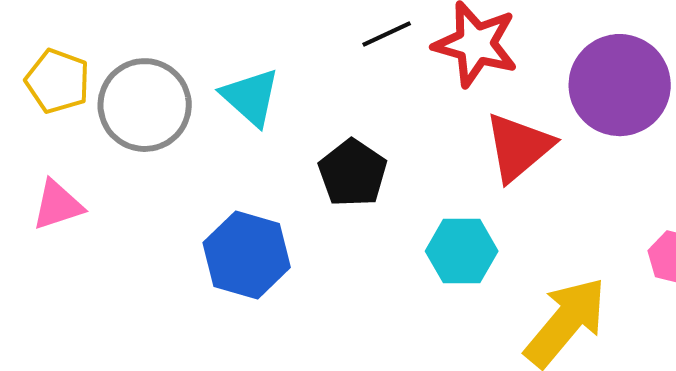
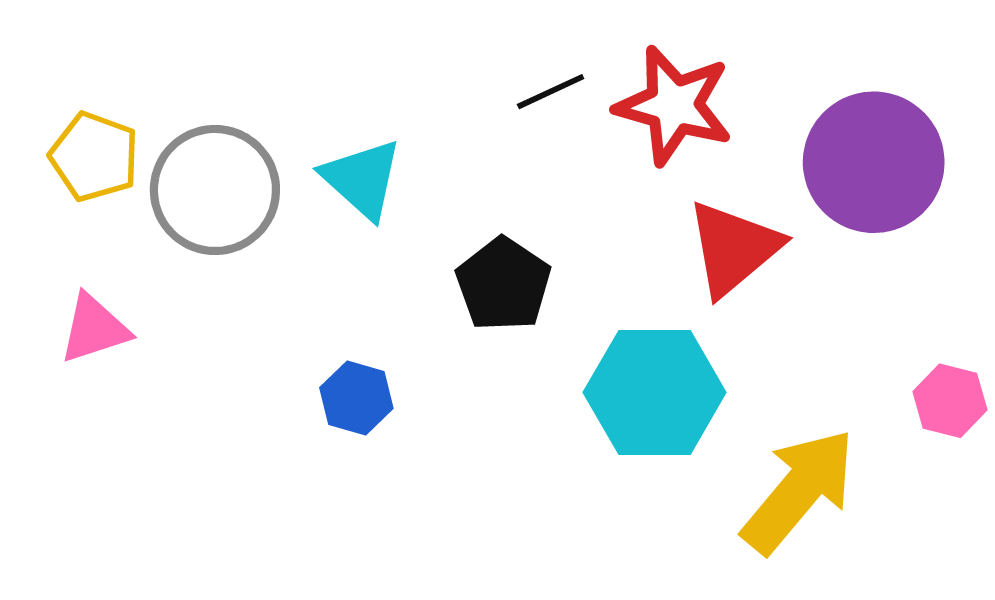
cyan hexagon: (462, 251) -> (655, 392), size x1.4
blue hexagon: (247, 255) -> (356, 398), size x0.6

